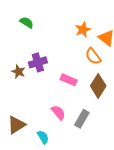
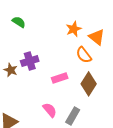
pink rectangle: (69, 80) -> (60, 78), turned -42

